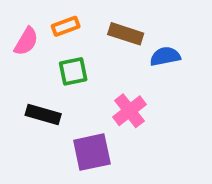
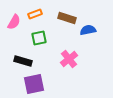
purple square: (92, 152) -> (34, 84), moved

